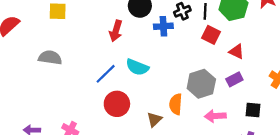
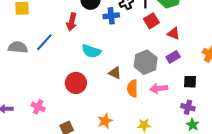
red square: (211, 35) -> (151, 21), turned 35
blue line: (106, 74) -> (44, 42), moved
orange semicircle: (176, 104) -> (132, 88), moved
brown triangle: (154, 119) -> (115, 73), moved, turned -48

